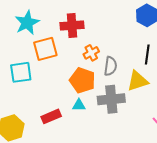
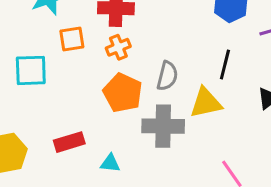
orange square: (45, 49) -> (72, 39), size x0.7
orange cross: (91, 53) -> (118, 47), moved
cyan triangle: (79, 105) -> (110, 163), moved

